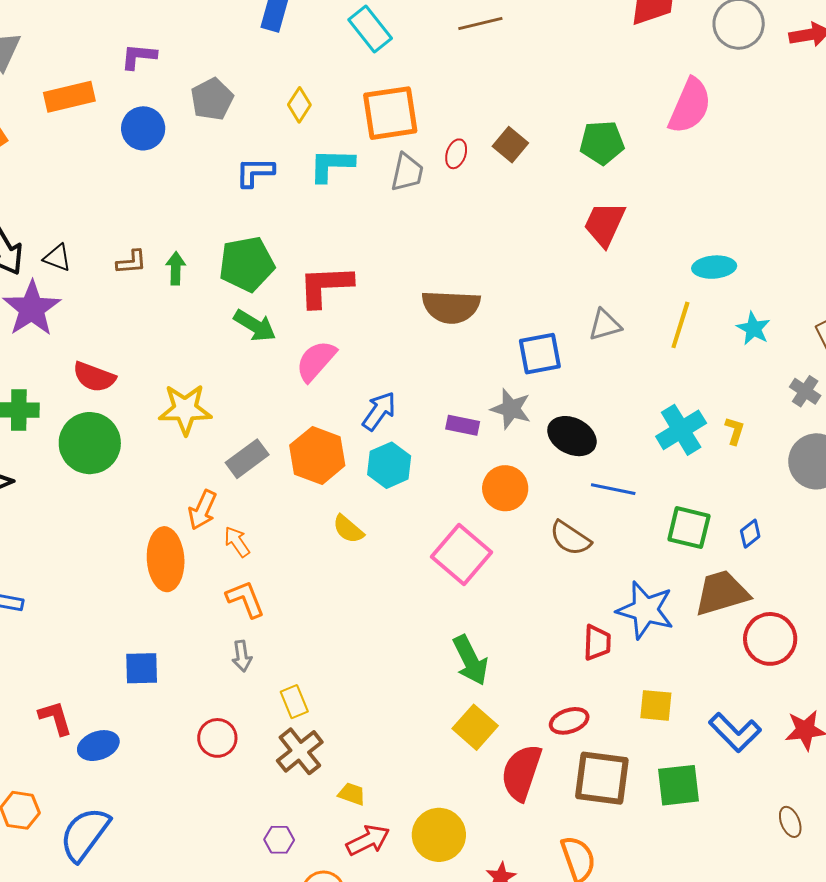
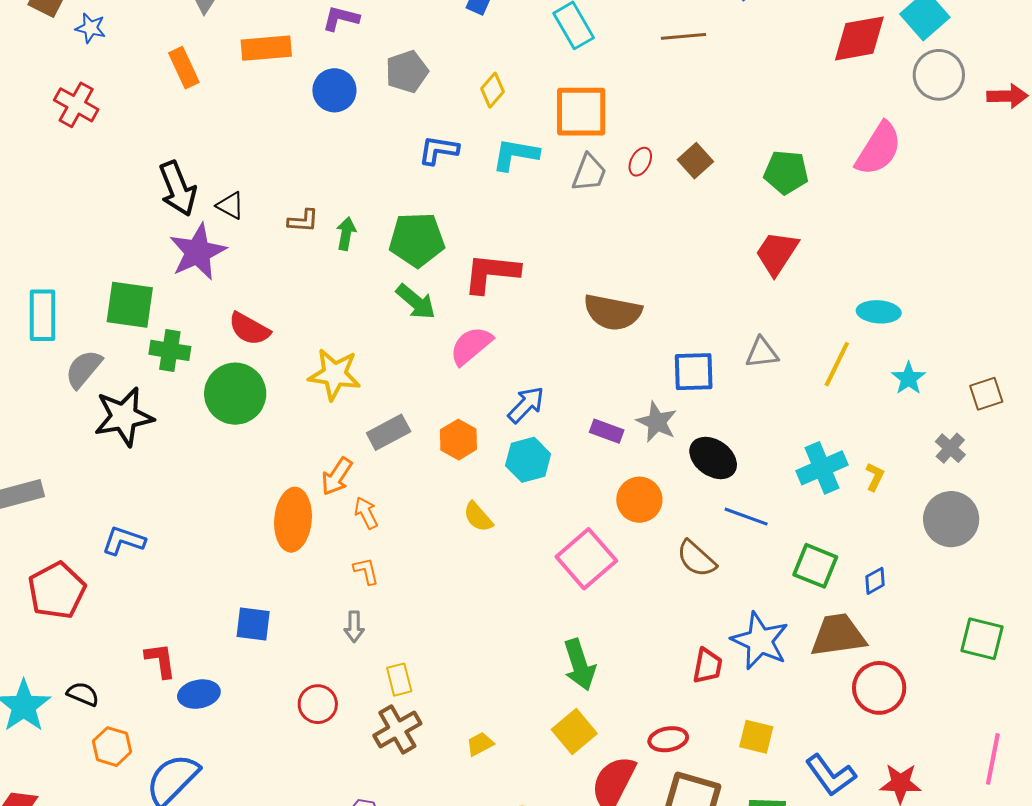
orange hexagon: (317, 455) -> (458, 440), size x0.7
orange L-shape: (245, 599) -> (366, 571), size x0.7
yellow trapezoid: (352, 794) -> (480, 744), moved, turned -56

